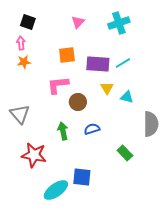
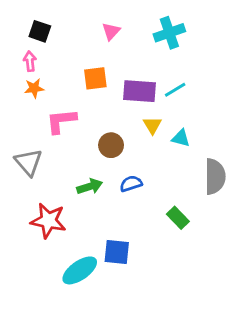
pink L-shape: (58, 85) -> (61, 121), moved
green arrow: (63, 131) -> (90, 186), turned 84

